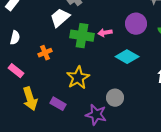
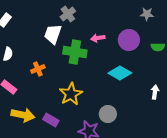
white trapezoid: (60, 18) -> (53, 34), turned -30
pink arrow: (105, 33) -> (98, 38), moved
yellow arrow: (30, 99) -> (23, 115), turned -60

